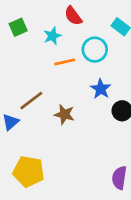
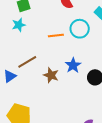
cyan star: (52, 36) -> (19, 25), moved
blue star: (101, 89) -> (73, 65), moved

